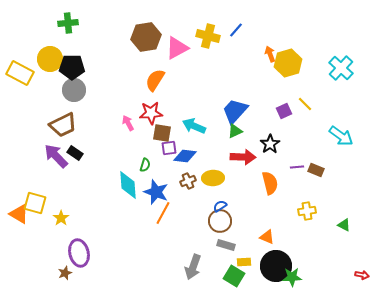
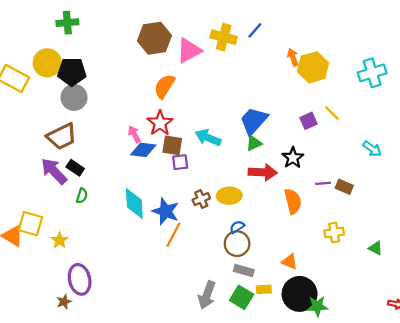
cyan cross: (341, 68) -> (372, 73), turned 30
red star: (151, 113) -> (160, 123), turned -30
cyan arrow: (341, 136) -> (372, 149), size x0.7
blue diamond: (185, 156) -> (143, 150), moved
green semicircle: (145, 165) -> (82, 196), moved
green square: (234, 276) -> (242, 297), moved

